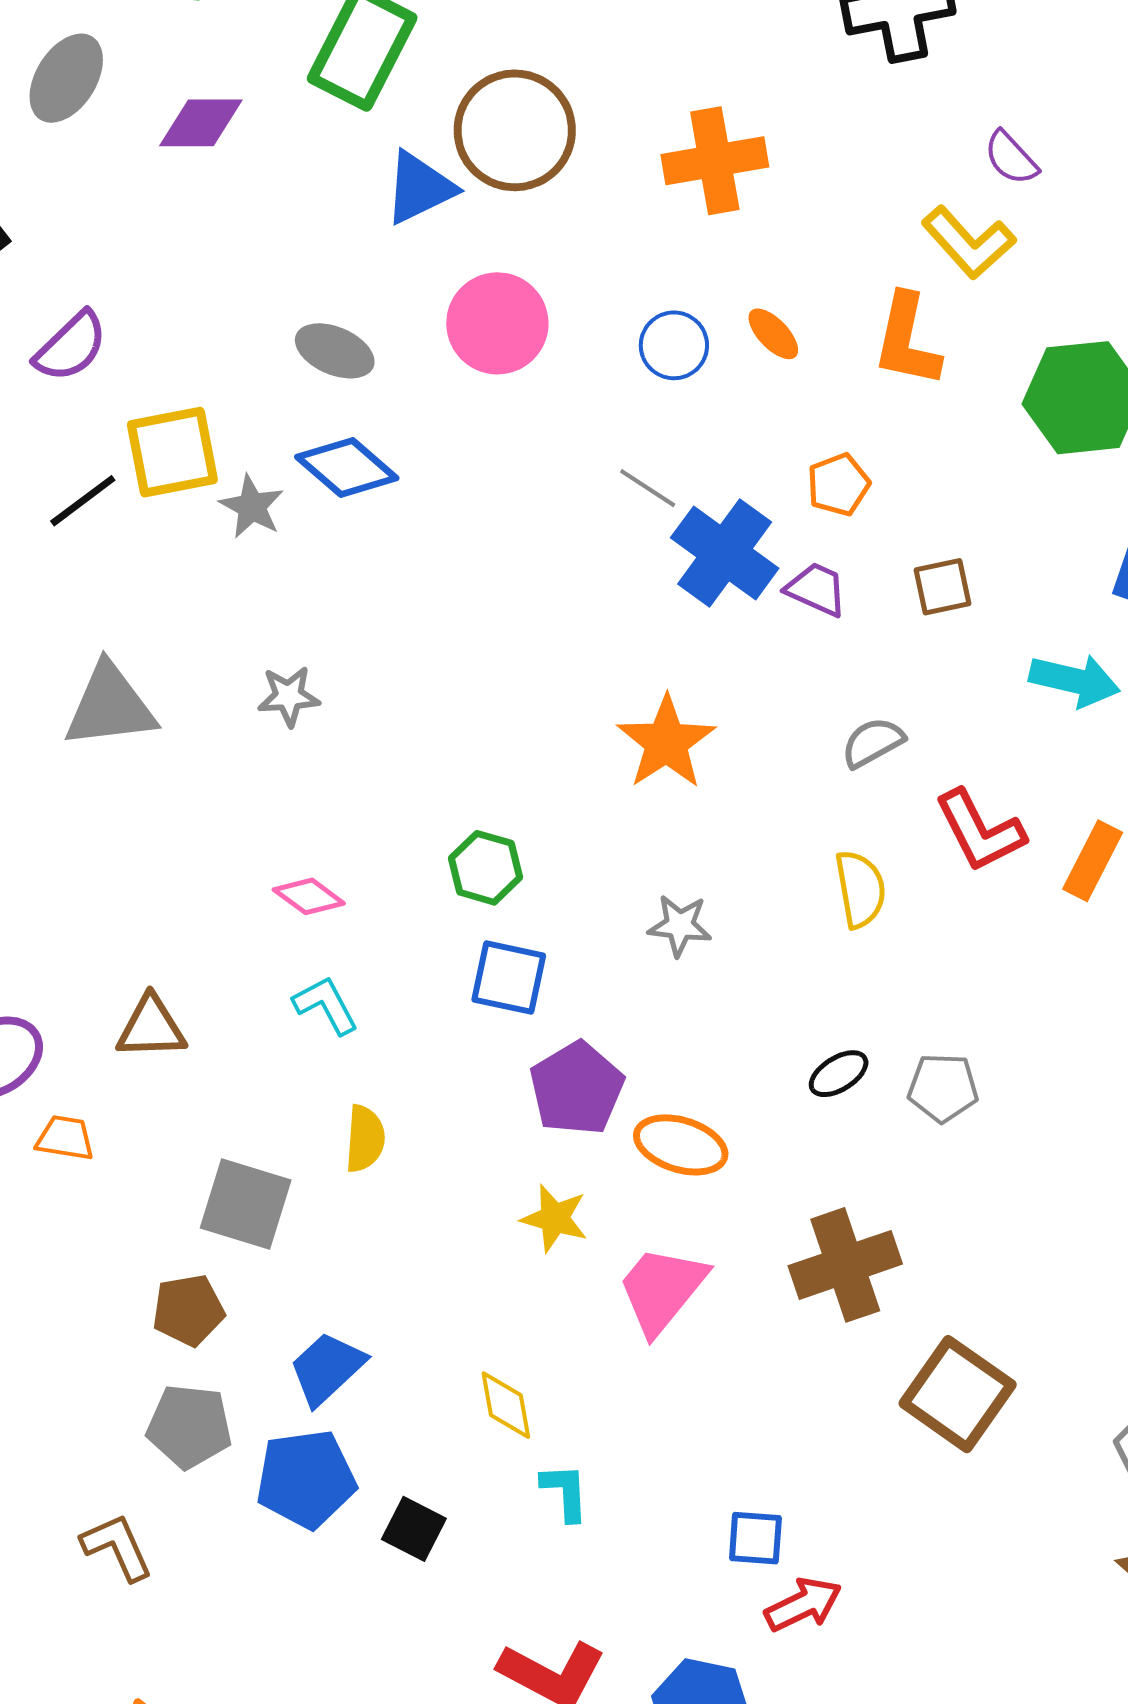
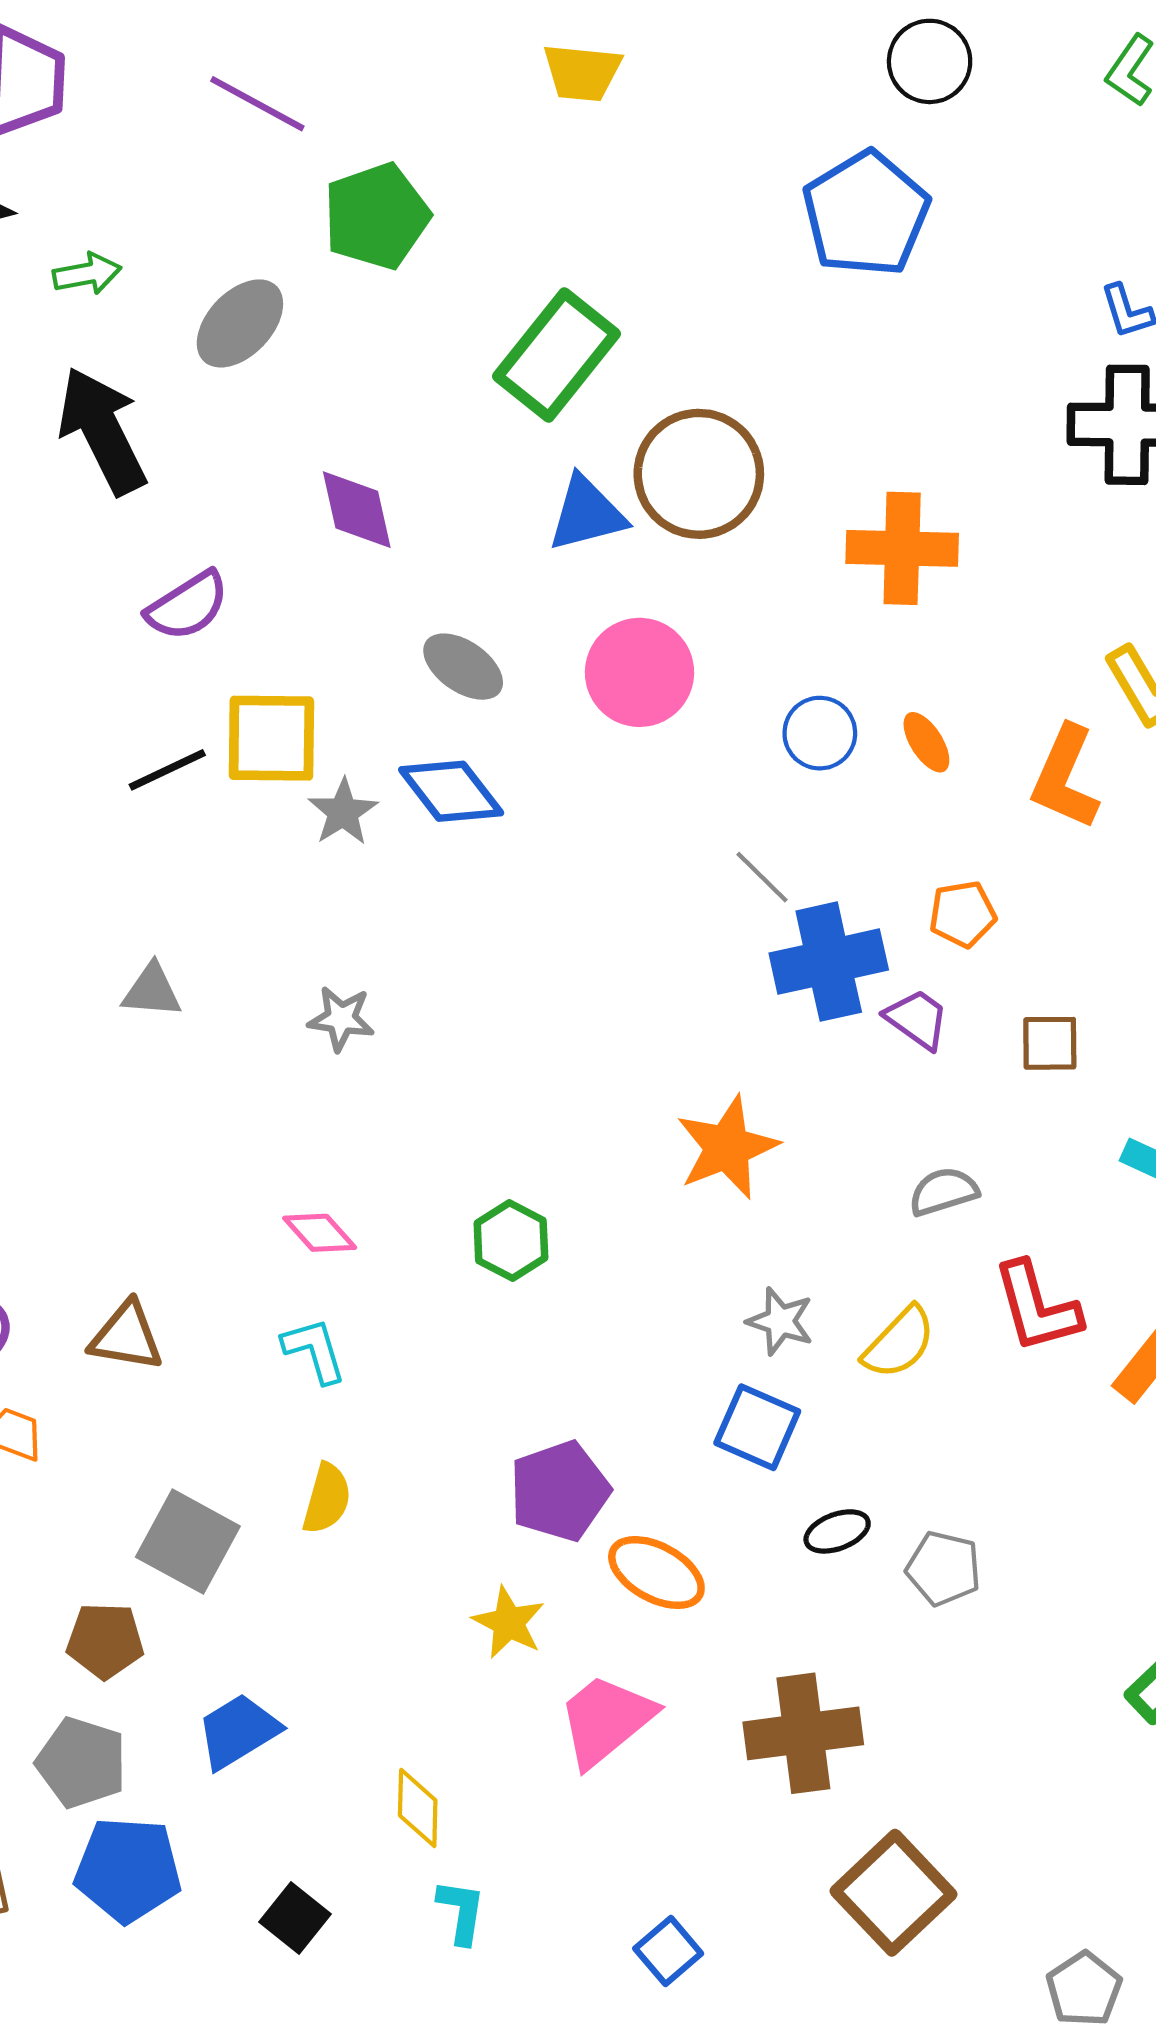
purple diamond: (201, 123) -> (357, 510), moved, turned 66
blue cross: (725, 553) -> (829, 962), turned 30
gray triangle: (110, 706) -> (152, 991), size x0.6
yellow semicircle: (860, 889) -> (899, 1343), turned 42
gray star: (680, 925) -> (780, 1321), moved
blue square: (509, 978) -> (757, 1427), moved
blue pentagon: (306, 1479) -> (128, 1870), moved
blue square: (755, 1538) -> (668, 1951), moved, turned 34

